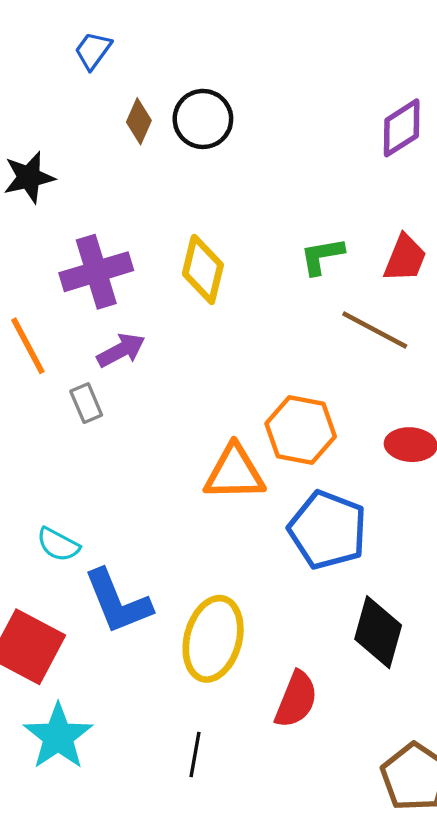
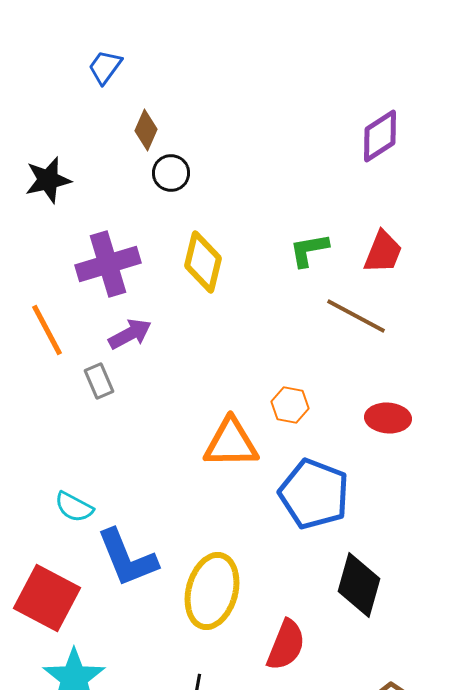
black circle: (203, 119) -> (171, 173), moved, size x0.7
orange hexagon: (301, 430) -> (290, 405), size x0.6

